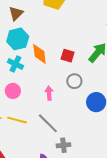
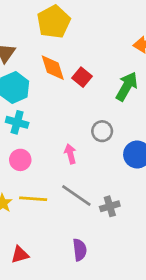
orange diamond: (39, 54) -> (53, 68), moved
red square: (68, 56) -> (82, 77), moved, turned 32
gray cross: (63, 145) -> (110, 206), moved

